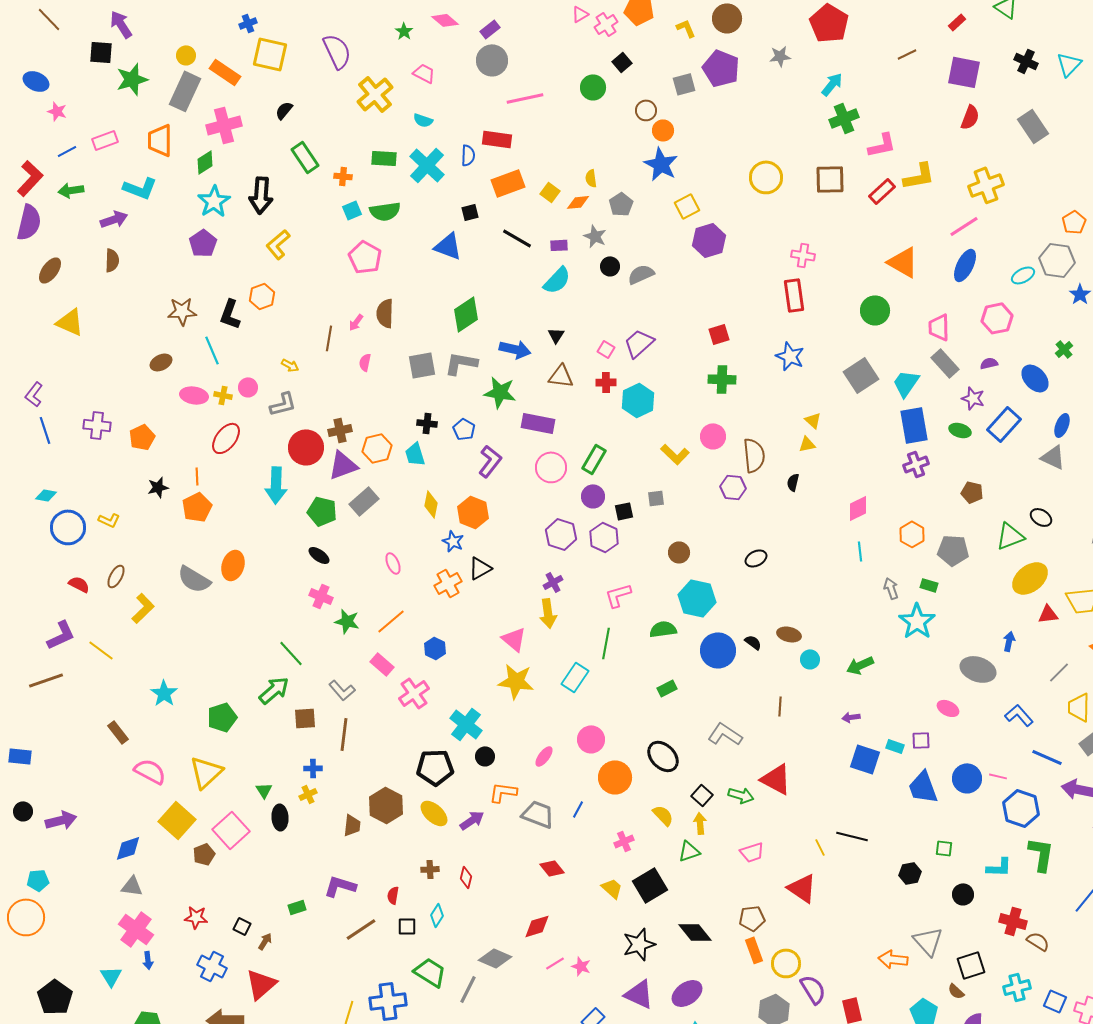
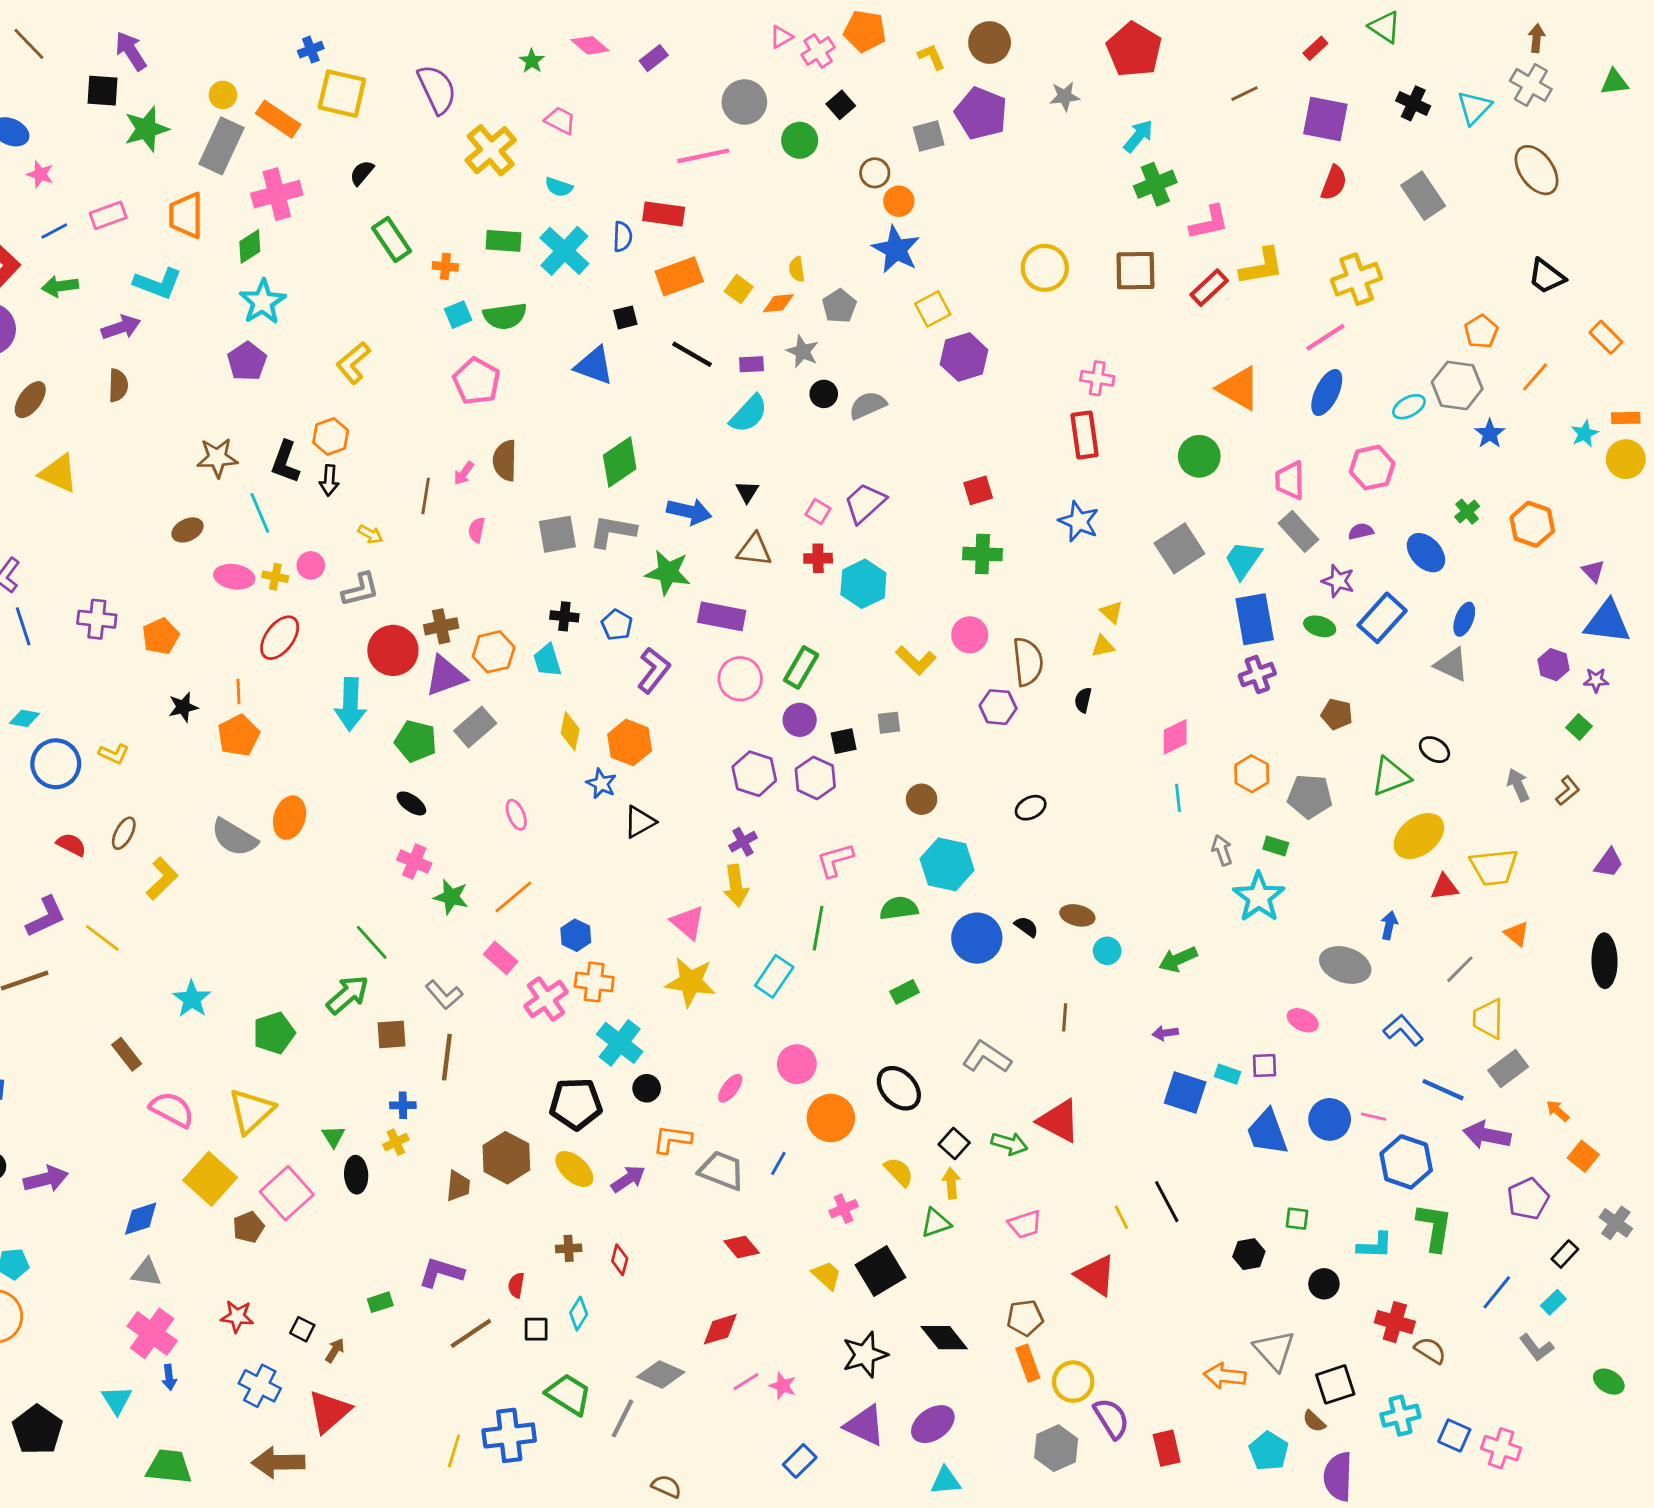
gray circle: (492, 60) -> (744, 102), moved
black arrow: (261, 195) -> (329, 480), moved, size x0.6
orange cross: (448, 583) -> (594, 982), moved, turned 36
black line: (852, 836) -> (1167, 1202), turned 48

